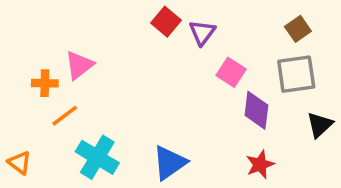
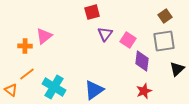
red square: (166, 22) -> (92, 12), turned 35
purple triangle: (202, 33) -> (105, 34), moved
orange line: (65, 116) -> (27, 74), moved

